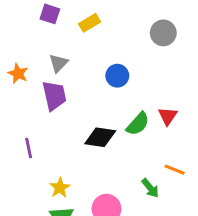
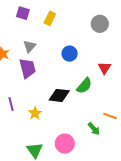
yellow rectangle: (90, 23) -> (50, 18), turned -32
red triangle: (168, 116) -> (104, 68), moved
yellow star: (60, 188) -> (35, 113), moved

